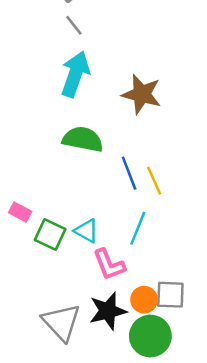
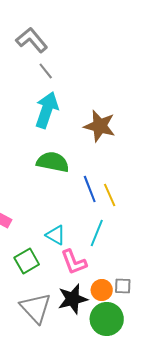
green square: (50, 235) -> (27, 261), moved, turned 35
gray square: (170, 295) -> (123, 286), size x0.7

